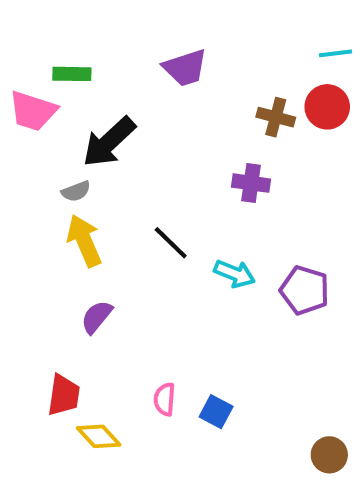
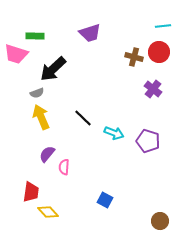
purple cross: (251, 183) -> (153, 89), moved, turned 30
pink semicircle: (165, 399) -> (64, 167), moved

